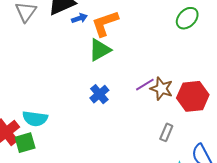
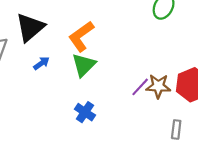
blue arrow: (79, 18) -> (41, 63), moved
blue cross: (99, 94) -> (85, 112), moved

